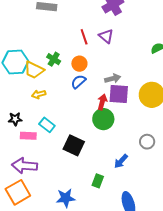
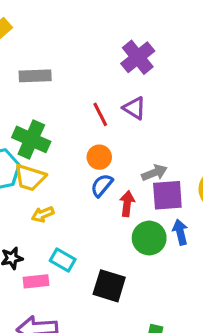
green cross: (54, 59) -> (31, 139), moved, size x1.6
red arrow: (102, 102) -> (127, 204), moved
blue arrow: (121, 161) -> (180, 232), moved, turned 133

